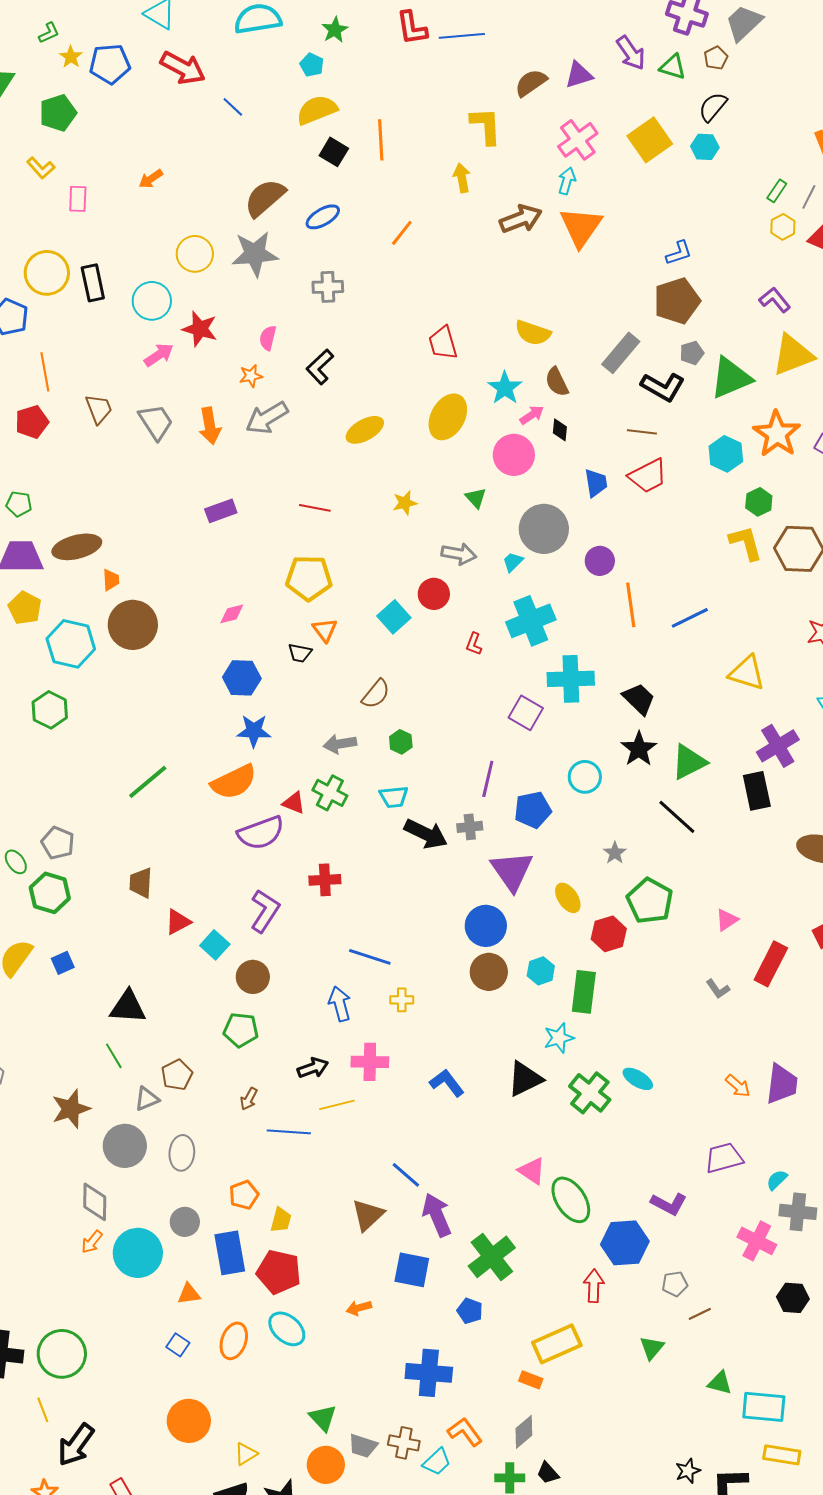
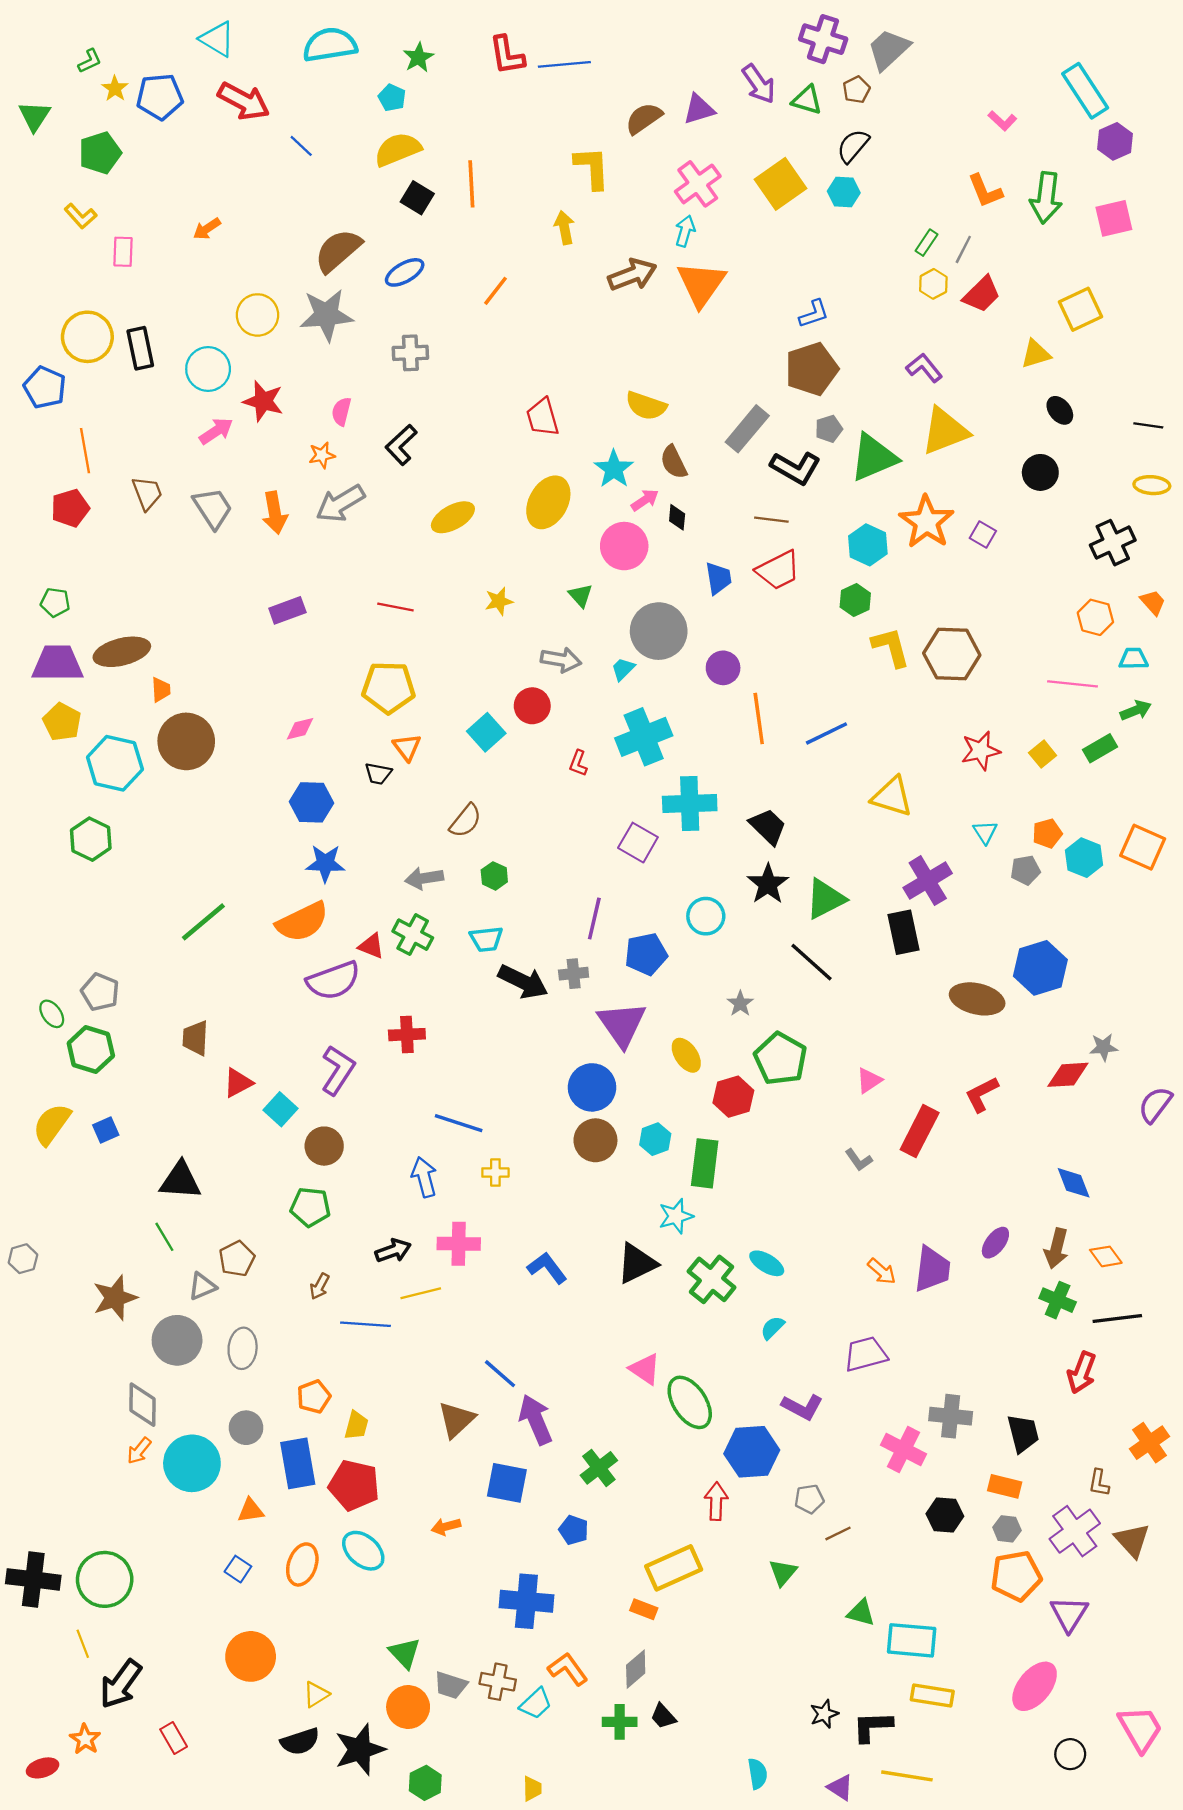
green hexagon: (759, 502) -> (855, 600), moved
cyan semicircle: (777, 1180) -> (772, 1328), moved
green cross: (492, 1257) -> (599, 1468), size x0.7

